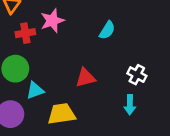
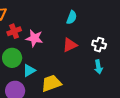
pink star: (52, 21) -> (34, 38), moved, turned -30
red triangle: (85, 78) -> (70, 45), moved

